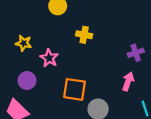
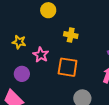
orange square: (75, 89) -> (68, 67), moved

